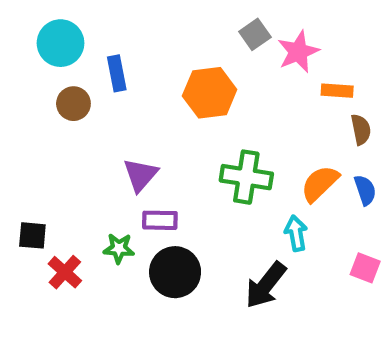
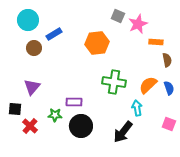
gray square: (255, 34) -> (118, 16), turned -32
blue rectangle: (117, 73) -> (54, 34), turned 70
purple triangle: (140, 175) -> (32, 87), moved

